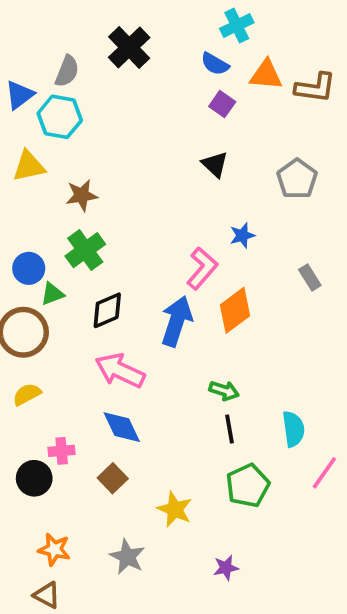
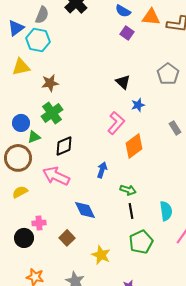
black triangle: (215, 164) -> (123, 82), moved
blue arrow: (177, 321) -> (102, 170), moved, size x0.6
pink arrow: (120, 371) -> (56, 176), moved
blue diamond: (122, 427) -> (85, 210), moved

